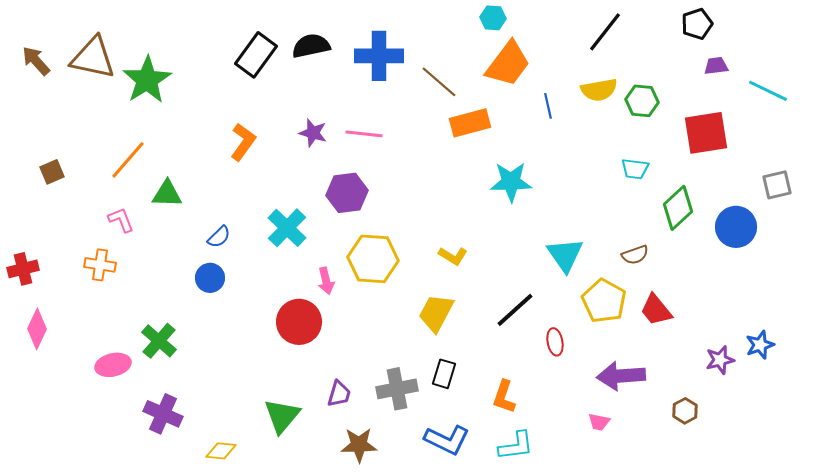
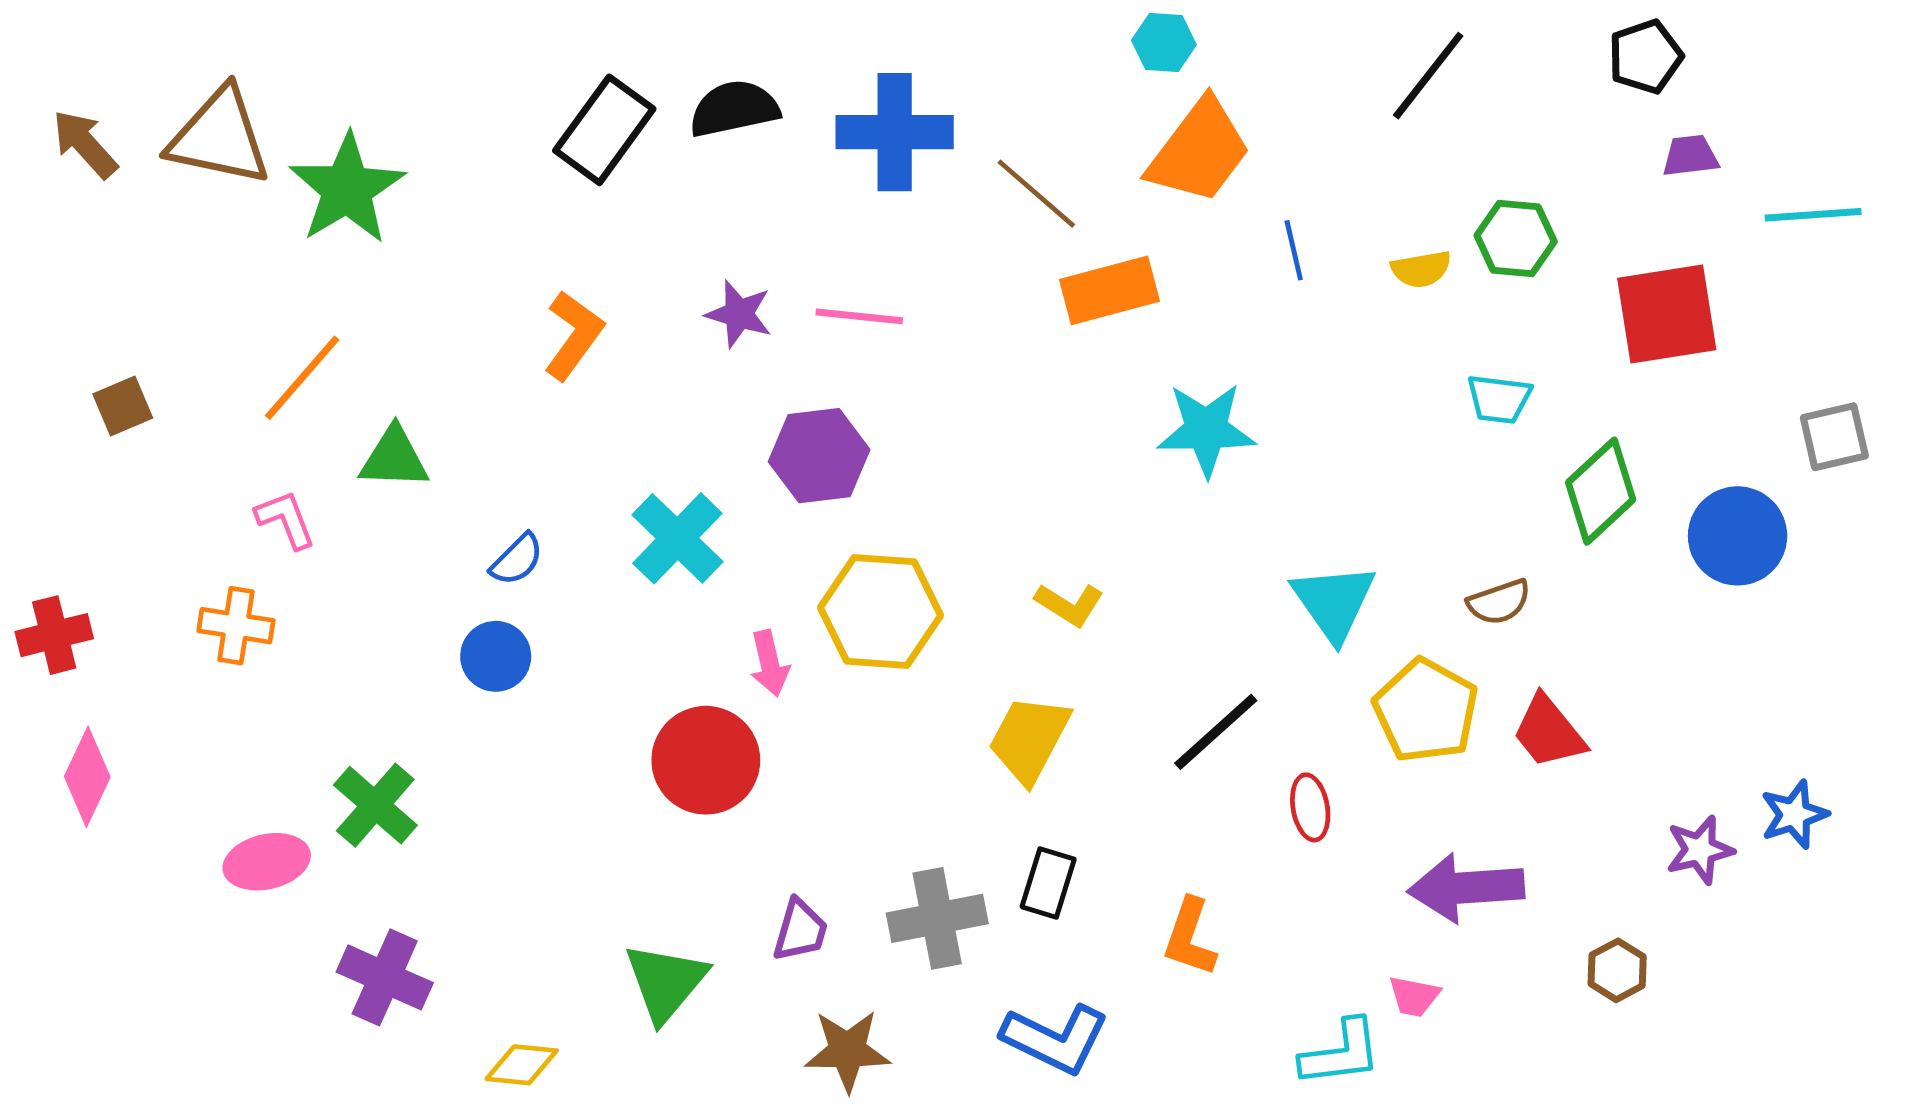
yellow semicircle: (599, 90) -> (1421, 269), moved, size x0.7
cyan line: (768, 91) -> (1813, 215), turned -30
cyan L-shape: (516, 446) -> (1341, 1053), moved

